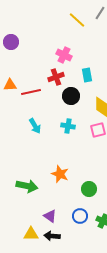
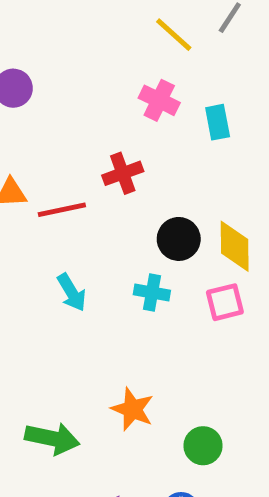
pink cross: (64, 55) -> (159, 100), moved
cyan rectangle: (87, 75) -> (218, 122), moved
black circle: (71, 96) -> (179, 239), moved

